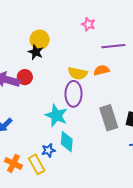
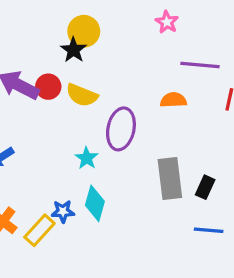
yellow semicircle: (78, 73) -> (82, 95), moved
cyan star: (56, 115) -> (87, 158), size x0.6
yellow rectangle: (37, 164) -> (39, 230), turned 60

